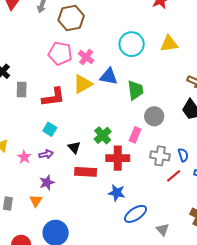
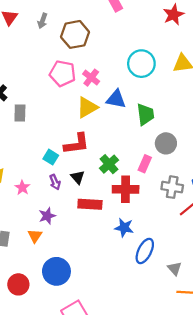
red L-shape: (53, 97) -> (77, 144), moved
purple arrow: (46, 154) -> (55, 182), moved, turned 80
blue ellipse: (135, 214) -> (145, 251), turned -30

